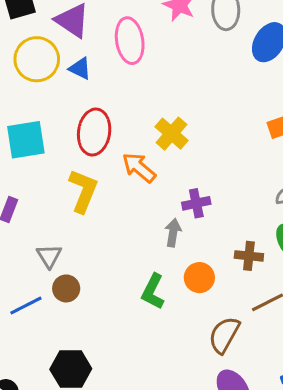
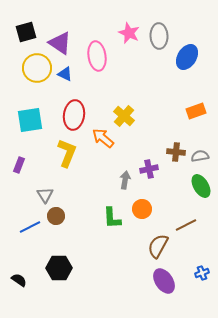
purple cross: (196, 203) -> (149, 169), moved
brown cross: (249, 256) -> (176, 152), moved
green L-shape: (153, 292) -> (112, 218), turned -30

